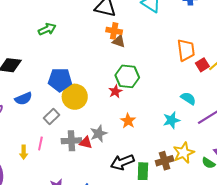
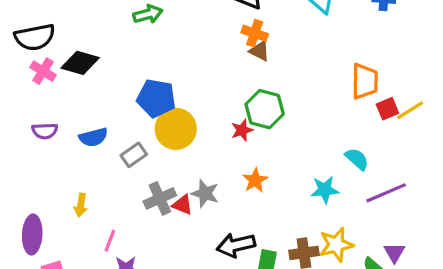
blue semicircle: (23, 99) -> (93, 137), moved
gray star: (99, 133) -> (205, 193), turned 30
gray cross: (71, 141) -> (160, 198), turned -30
pink line: (40, 143) -> (110, 241), moved

